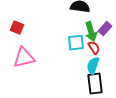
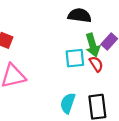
cyan semicircle: (93, 66) -> (68, 103), moved

